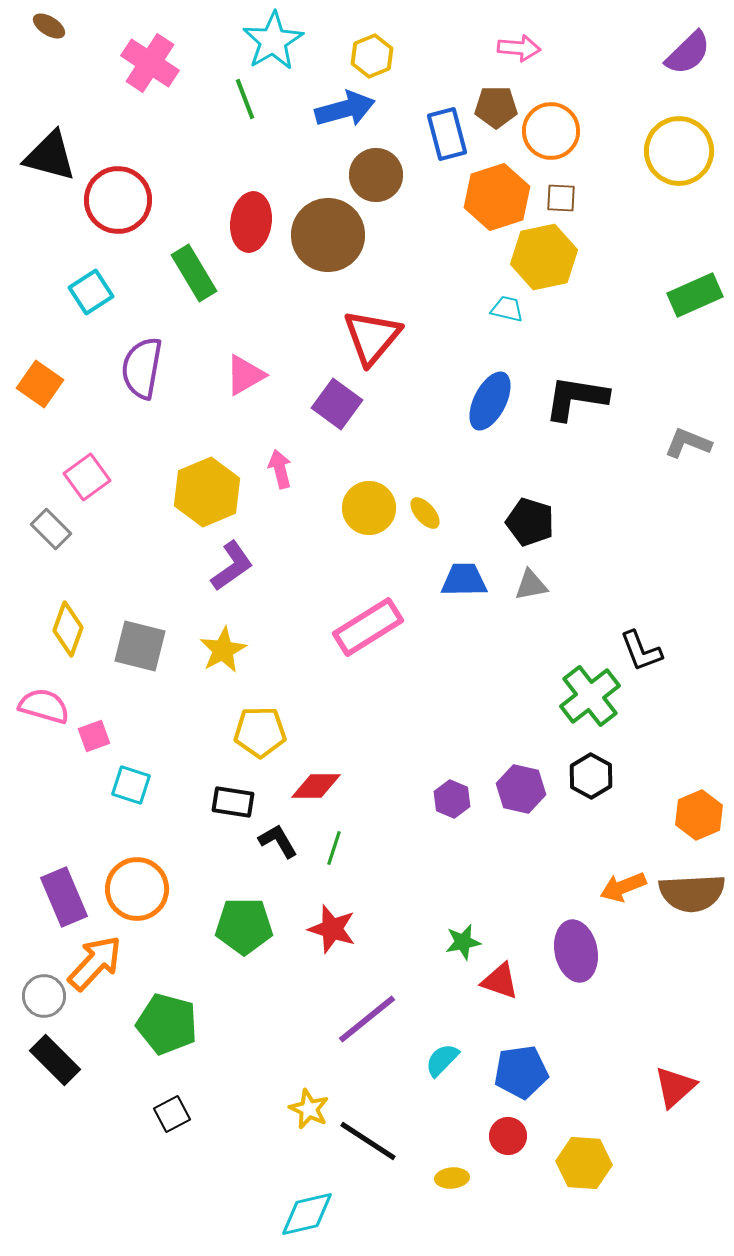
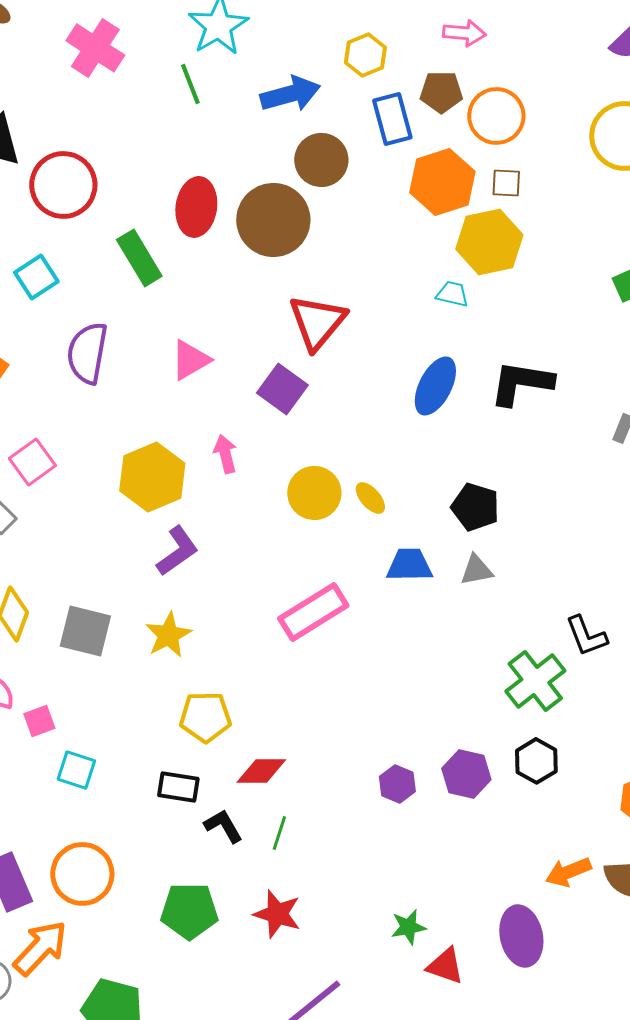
yellow hexagon: (372, 56) -> (365, 55), moved

